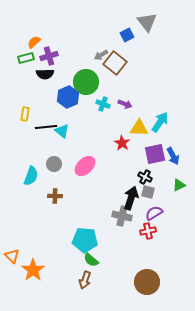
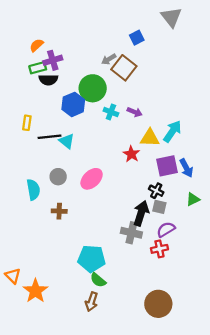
gray triangle: (147, 22) -> (171, 17), moved
green rectangle: (26, 58) -> (38, 68), moved
cyan semicircle: (31, 176) -> (33, 190), turned -30

